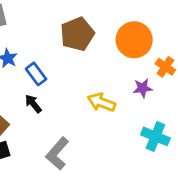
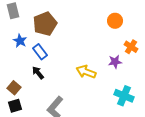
brown pentagon: (77, 34) -> (45, 24), moved
orange circle: (134, 40) -> (115, 21), moved, size x0.6

